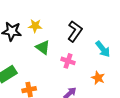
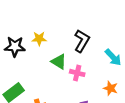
green triangle: (43, 47) -> (59, 62), moved

